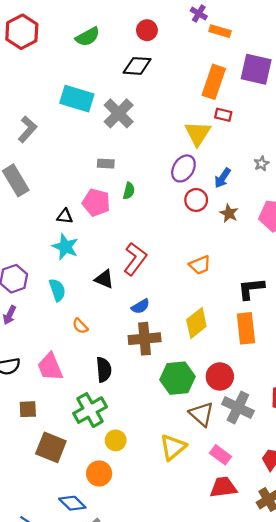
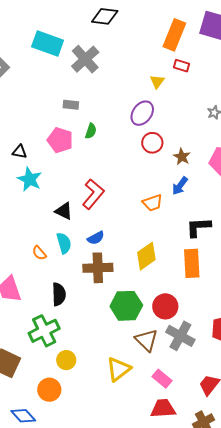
yellow triangle: (198, 133) -> (157, 82), size x0.6
blue arrow: (222, 178) -> (180, 186), moved
black triangle: (65, 216) -> (20, 152), moved
cyan semicircle: (57, 290) -> (64, 243), moved

